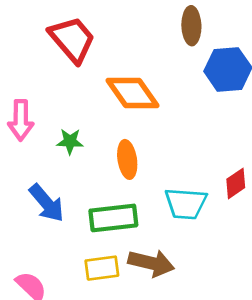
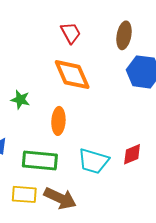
red trapezoid: (72, 39) -> (71, 33), moved, size x0.6

